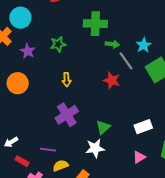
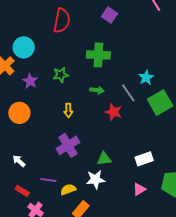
green arrow: (112, 44) -> (97, 90), moved
green triangle: (103, 127) -> (104, 159), turned 35
white arrow: (11, 142) -> (19, 161), moved, turned 72
yellow semicircle: (61, 166) -> (68, 190), moved

